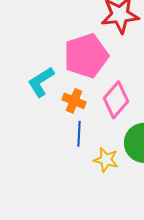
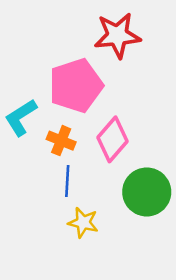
yellow star: (106, 160) -> (83, 223), moved

